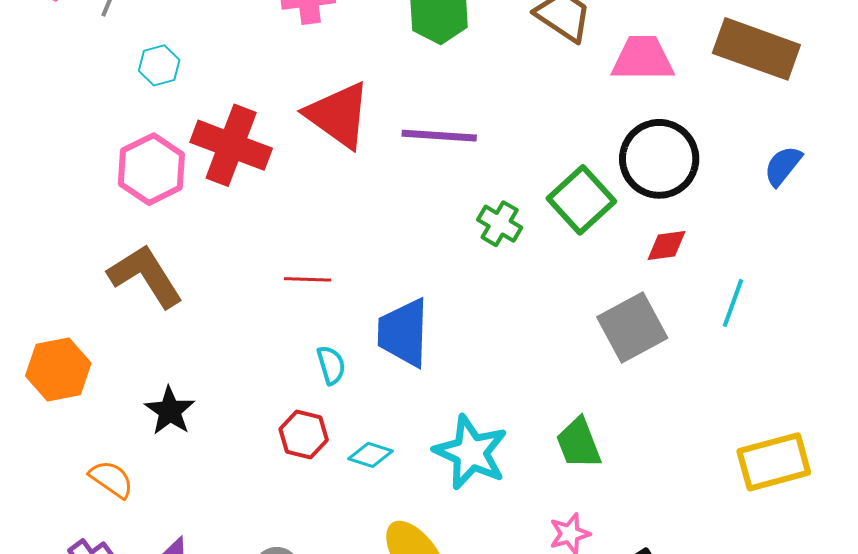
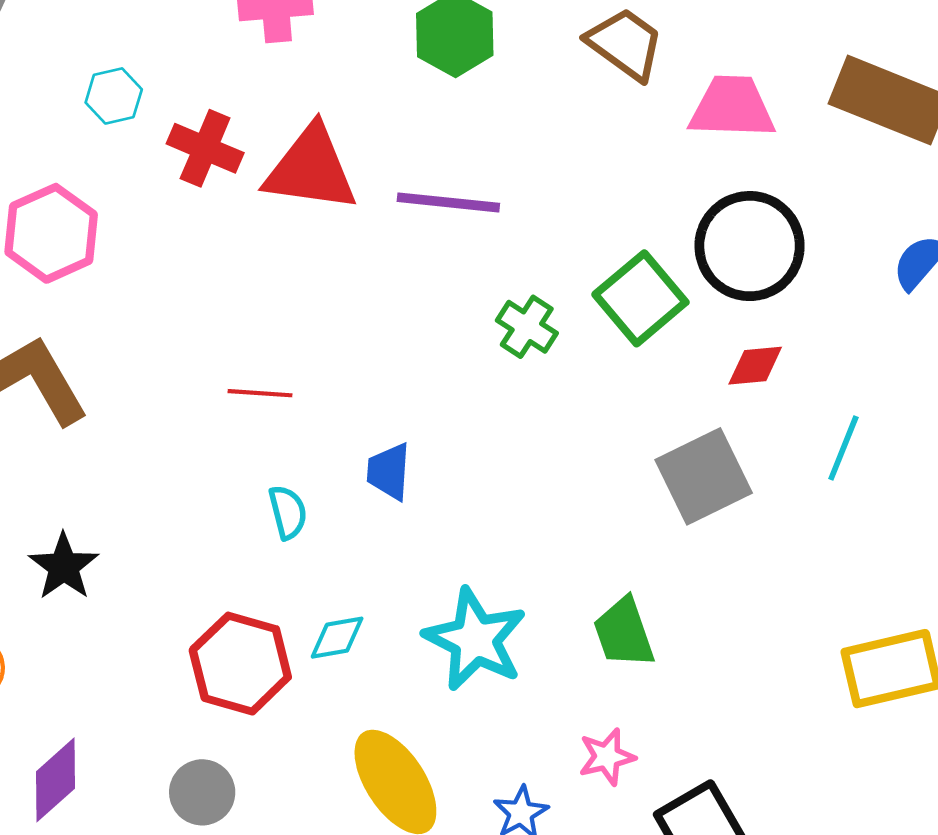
cyan hexagon: (159, 65) -> (114, 96), moved
red triangle: (338, 115) -> (311, 169), turned -30
red cross: (231, 145) -> (205, 148), moved, size x0.7
blue trapezoid: (403, 333) -> (389, 471), size x0.6
red hexagon: (304, 434) -> (240, 664), moved, size x1.5
cyan diamond: (370, 455) -> (337, 638), turned -30

